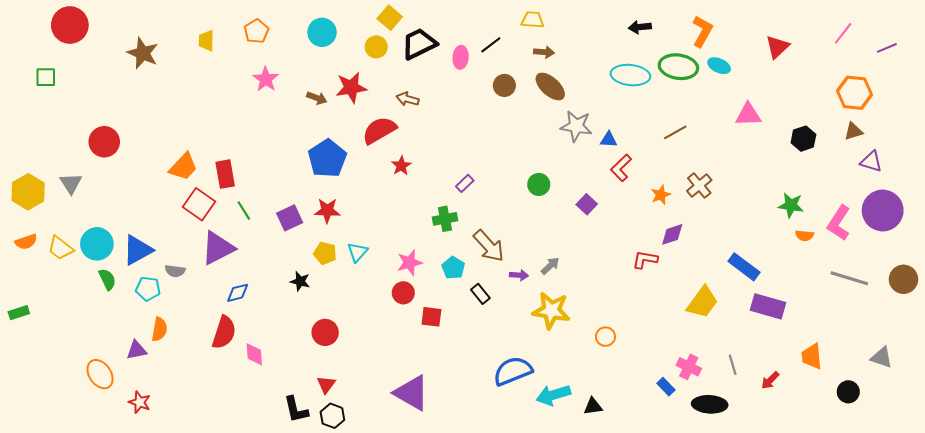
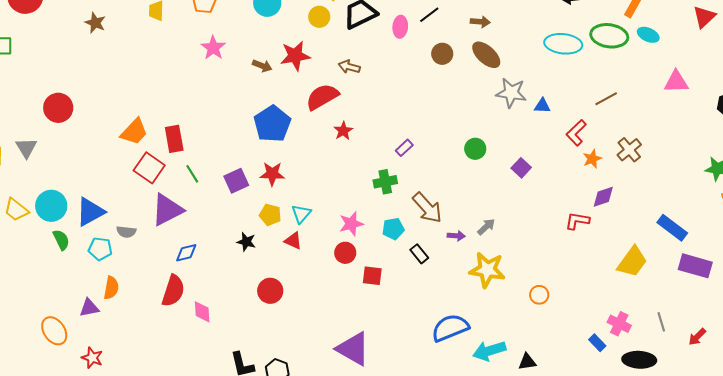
brown star: (143, 53) -> (95, 23), size x0.7
red L-shape: (621, 168) -> (576, 133), moved
cyan pentagon: (453, 268) -> (393, 229), turned 30
red triangle: (326, 385) -> (293, 241), moved, turned -42

